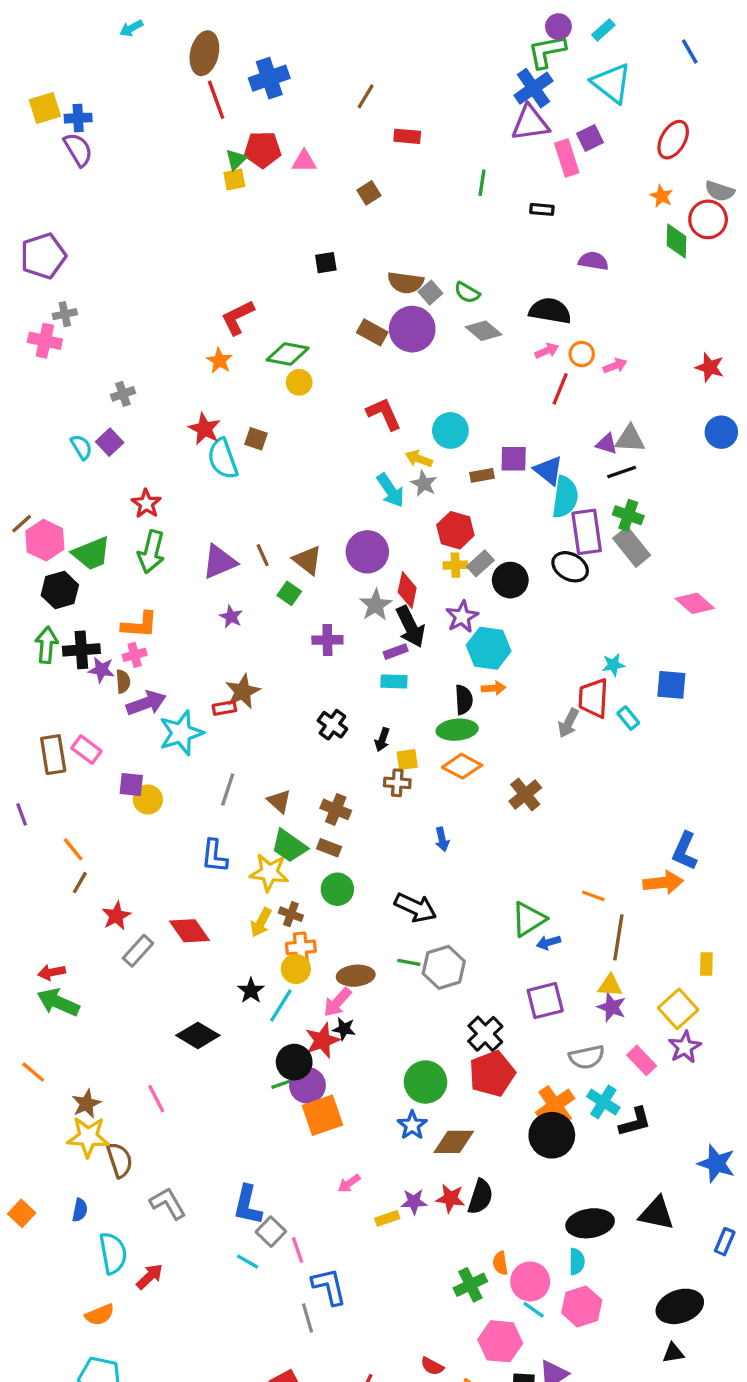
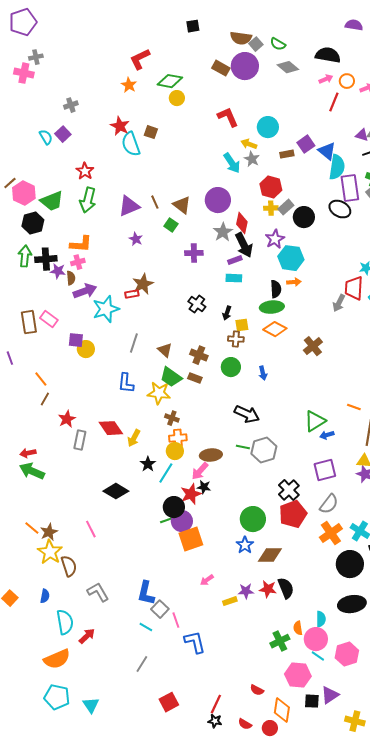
purple square: (514, 459) -> (306, 144), turned -36
green circle: (337, 889) -> (231, 367), moved
yellow arrow: (261, 922) -> (134, 438), moved
gray rectangle: (138, 951) -> (80, 440), turned -30
gray semicircle: (587, 1057) -> (329, 504), moved, turned -40
orange line: (33, 1072) -> (32, 528), moved
black circle: (552, 1135) -> (350, 564), moved
yellow star: (88, 1137) -> (50, 552), turned 30
black semicircle: (480, 1197) -> (286, 588), turned -40
cyan semicircle: (577, 1262) -> (321, 619), moved
orange semicircle: (100, 1315) -> (57, 659), size x1.5
gray line: (307, 1318) -> (142, 664), moved, turned 48

